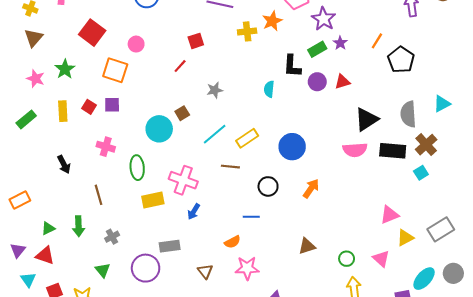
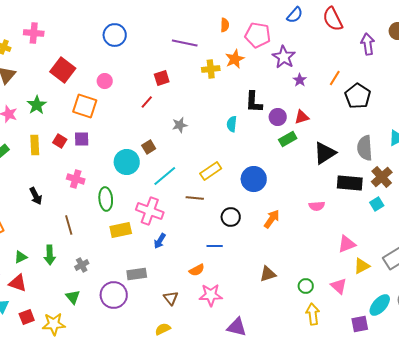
green rectangle: (317, 49) -> (288, 139), moved
cyan line: (215, 134) -> (165, 176), moved
pink semicircle: (355, 150) -> (317, 206), moved, size x0.7

